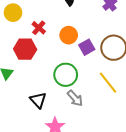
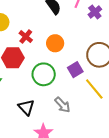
purple square: (87, 47) -> (75, 70), moved
green circle: (66, 75) -> (44, 74), moved

